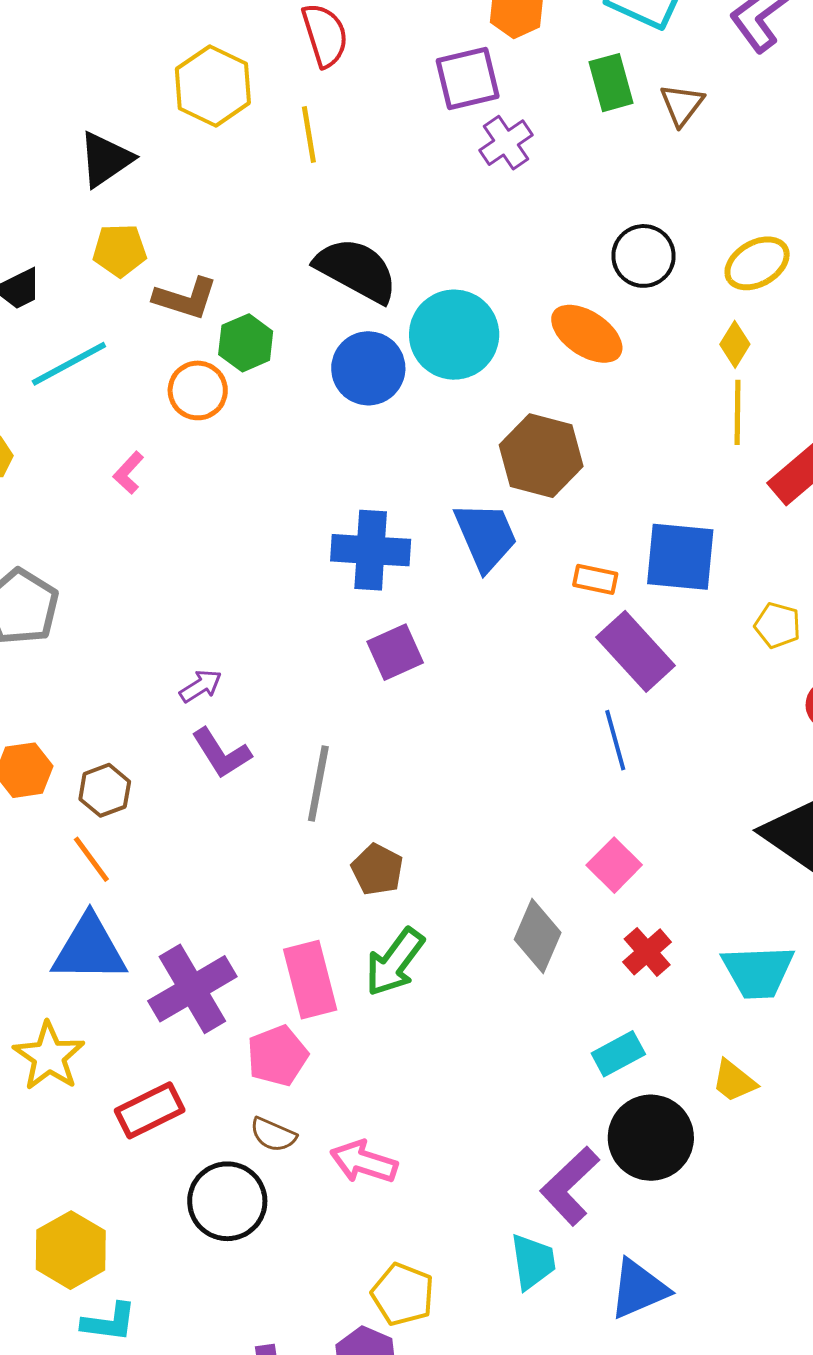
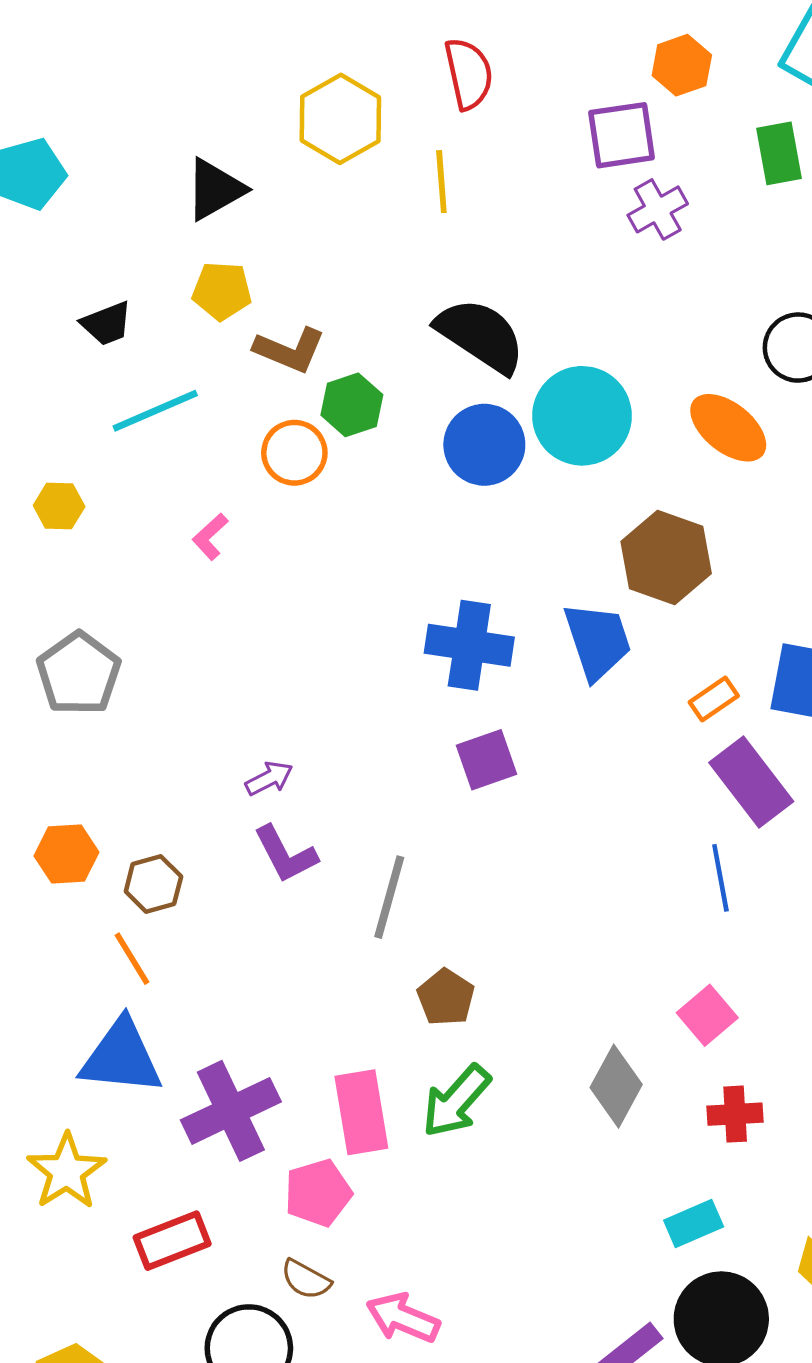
orange rectangle: (595, 579) -> (714, 699), turned -51
red cross: (647, 952) -> (735, 1114), turned 33

